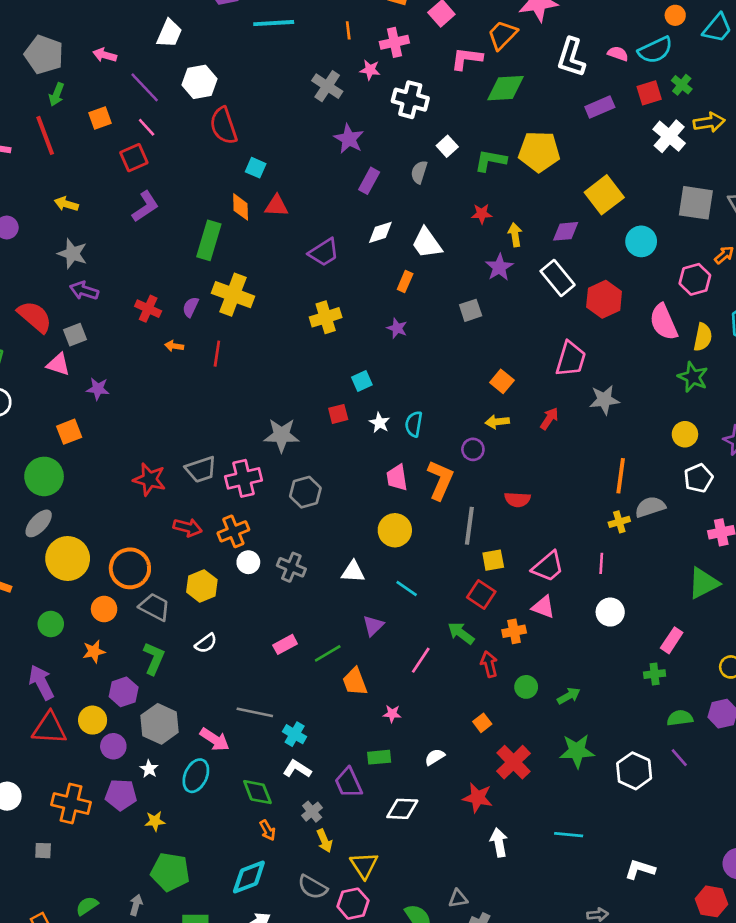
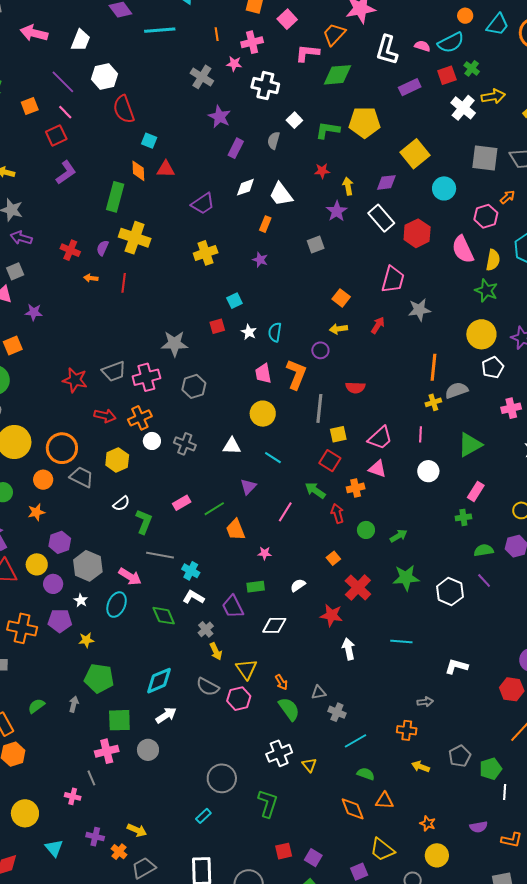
pink arrow: (105, 55) -> (34, 33), moved, size x1.5
yellow circle: (685, 434) -> (481, 334), size x1.5
green triangle: (703, 583) -> (470, 445), moved
green L-shape: (154, 658) -> (144, 522), moved
orange arrow: (268, 830) -> (281, 682), moved

